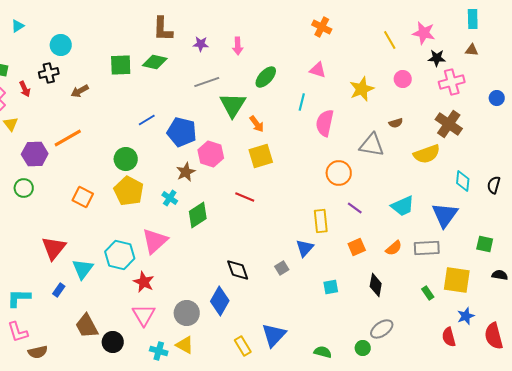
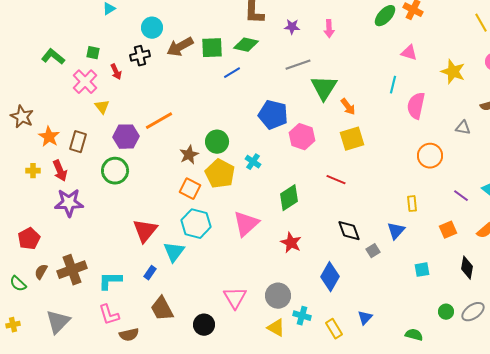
green ellipse: (266, 77) -> (385, 16), moved
yellow star: (362, 89) -> (453, 72), turned -30
brown arrow: (80, 91) -> (180, 47), moved, size x1.5
blue line: (147, 120) -> (232, 73), moved
gray triangle: (372, 145) -> (463, 128), size x0.6
brown star: (186, 172) -> (189, 155), moved
green circle: (24, 188) -> (115, 171), size x1.4
orange square: (83, 197) -> (190, 189), moved
cyan cross: (170, 198) -> (253, 162), moved
purple line: (355, 208) -> (461, 196), moved
yellow rectangle: (321, 221) -> (412, 204), size x0.7
cyan hexagon: (120, 255) -> (196, 224), moved
black diamond: (238, 270) -> (349, 231), moved
red star: (144, 282) -> (291, 243), moved
blue diamond: (220, 301) -> (330, 277), moved
brown trapezoid: (87, 326) -> (162, 309), moved
blue triangle: (274, 335) -> (365, 318), size x0.6
green circle: (363, 348) -> (446, 312), moved
cyan cross: (159, 351) -> (302, 316), moved

